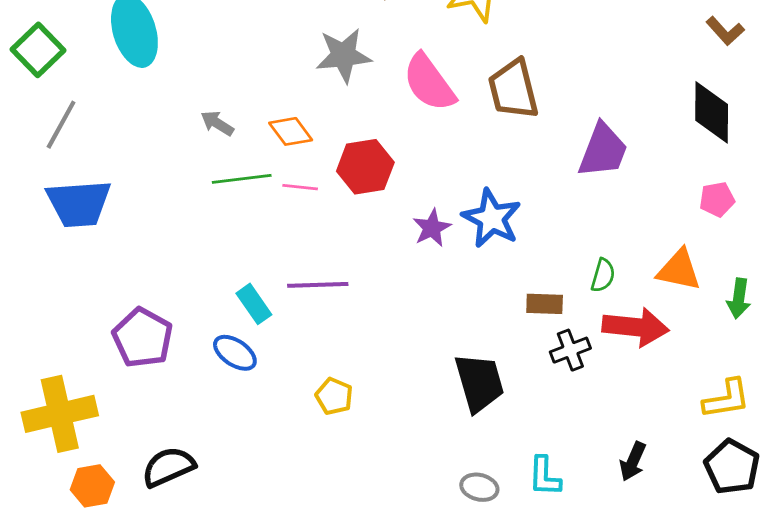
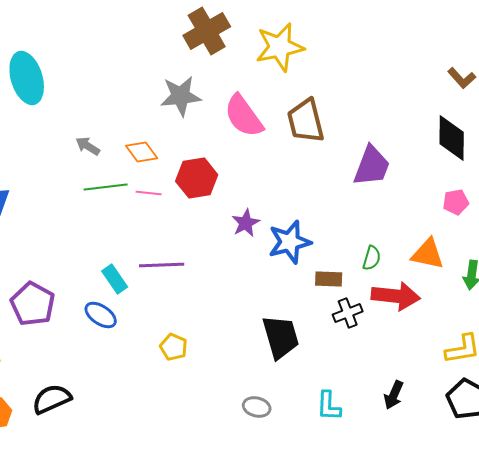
blue star: (492, 218) -> (290, 242), moved, turned 30
gray ellipse: (479, 487) -> (257, 407), moved

